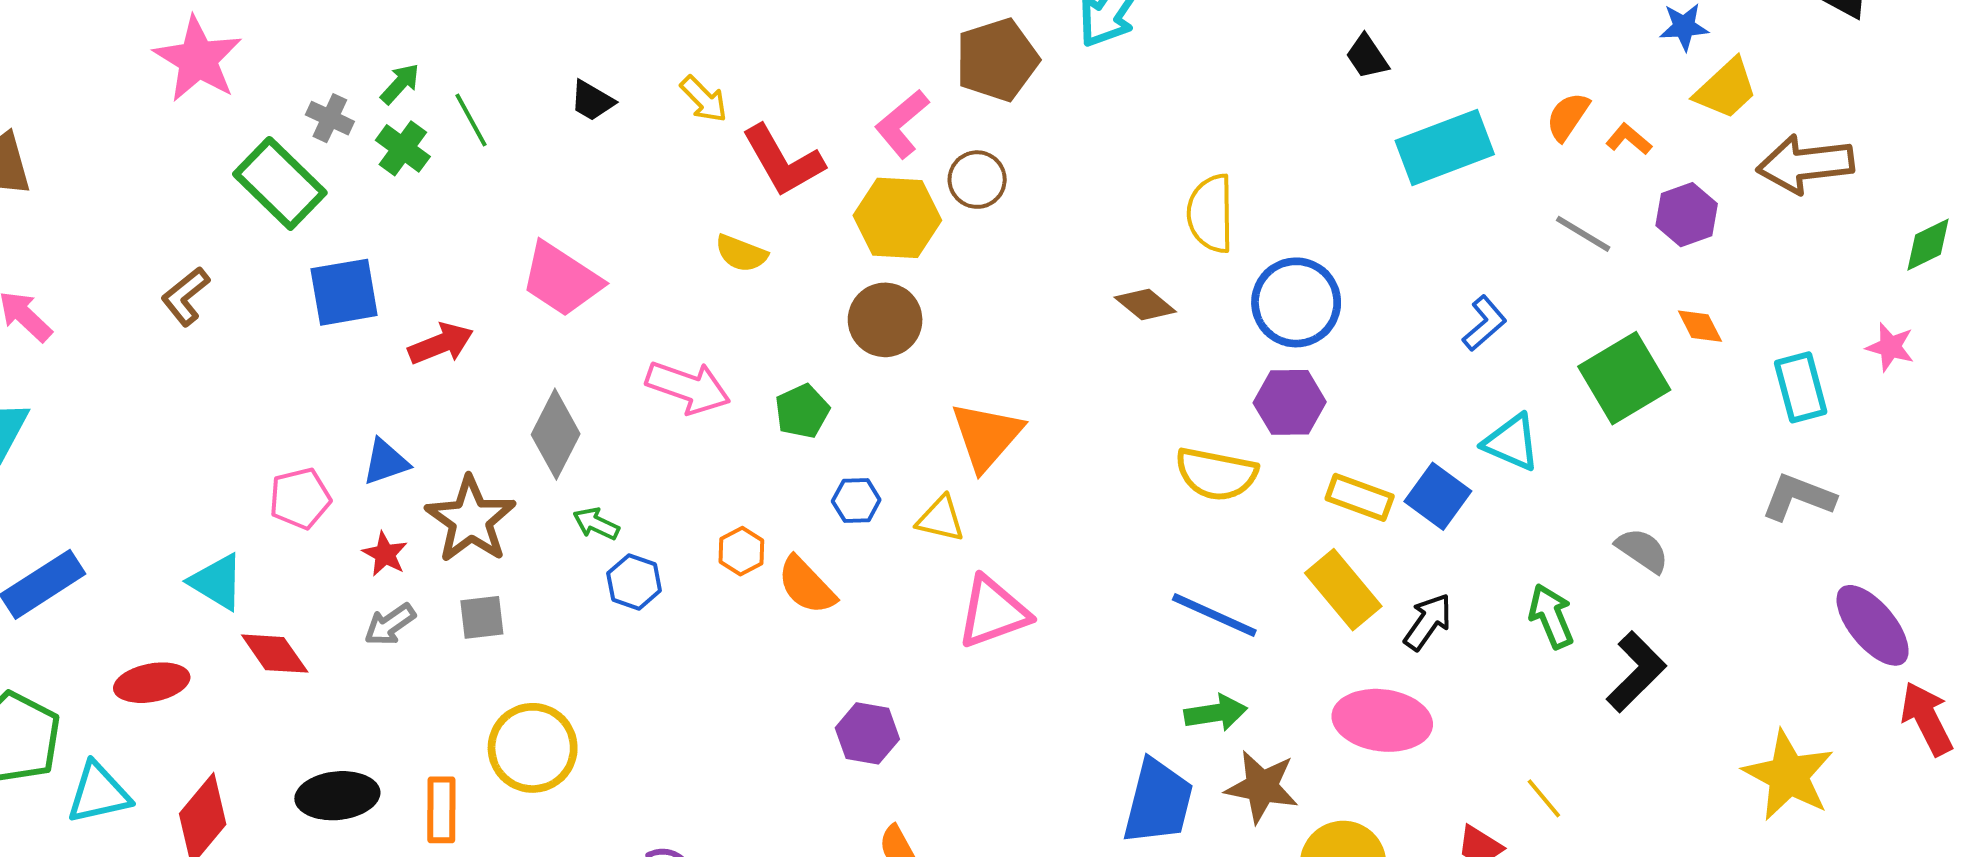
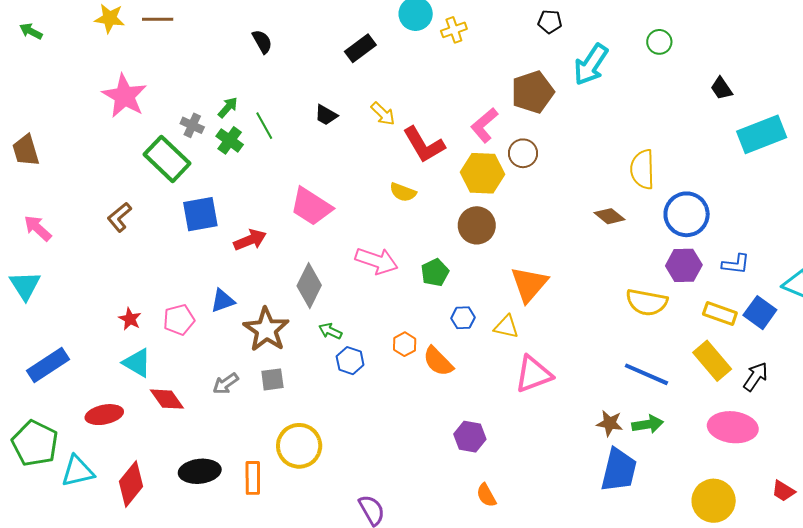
blue L-shape: (1484, 323) -> (736, 264), moved, turned 48
red star: (385, 554) -> (130, 319), moved
brown star: (1262, 787) -> (610, 423), moved, size x0.7

